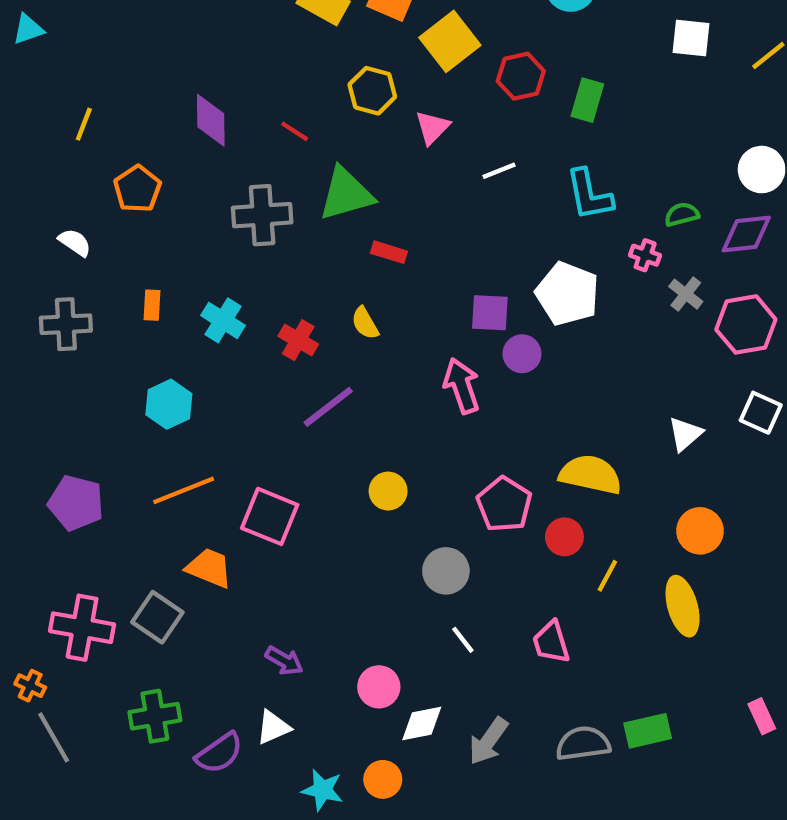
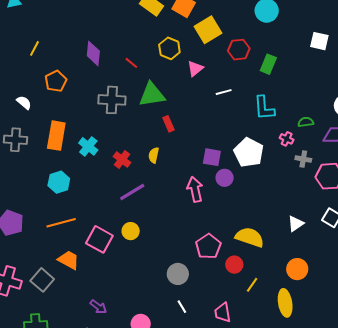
red rectangle: (389, 252) -> (169, 124), turned 42
gray cross: (686, 294) -> (303, 159), turned -35
orange rectangle: (152, 305) -> (56, 136), size x2.0
yellow semicircle: (365, 323) -> (154, 155), turned 35
yellow circle: (388, 491) -> (131, 231), moved

